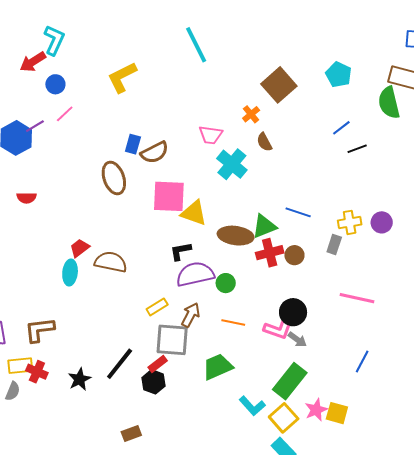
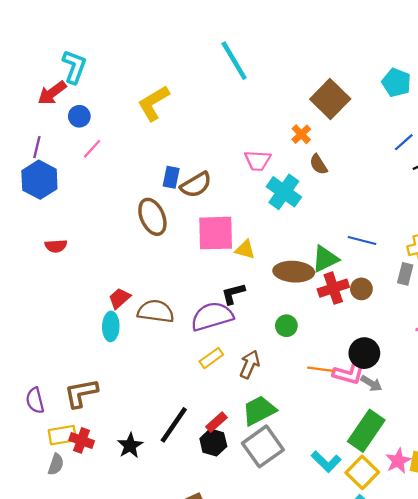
purple line: (35, 126) -> (37, 147), moved, turned -42
yellow triangle: (194, 213) -> (245, 250), size x0.7
purple semicircle: (195, 274) -> (212, 316), moved
orange line: (233, 323) -> (321, 369), moved
gray square: (172, 340) -> (263, 446), moved, turned -36
green trapezoid: (218, 367) -> (259, 410), moved

